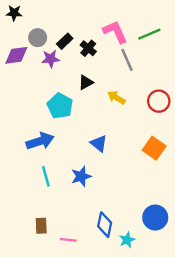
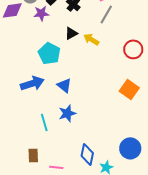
gray line: (127, 60) -> (106, 14), turned 54
yellow arrow: (116, 98) -> (91, 39), moved
blue triangle: (99, 143) -> (64, 85), moved
cyan line: (46, 176) -> (44, 122), moved

